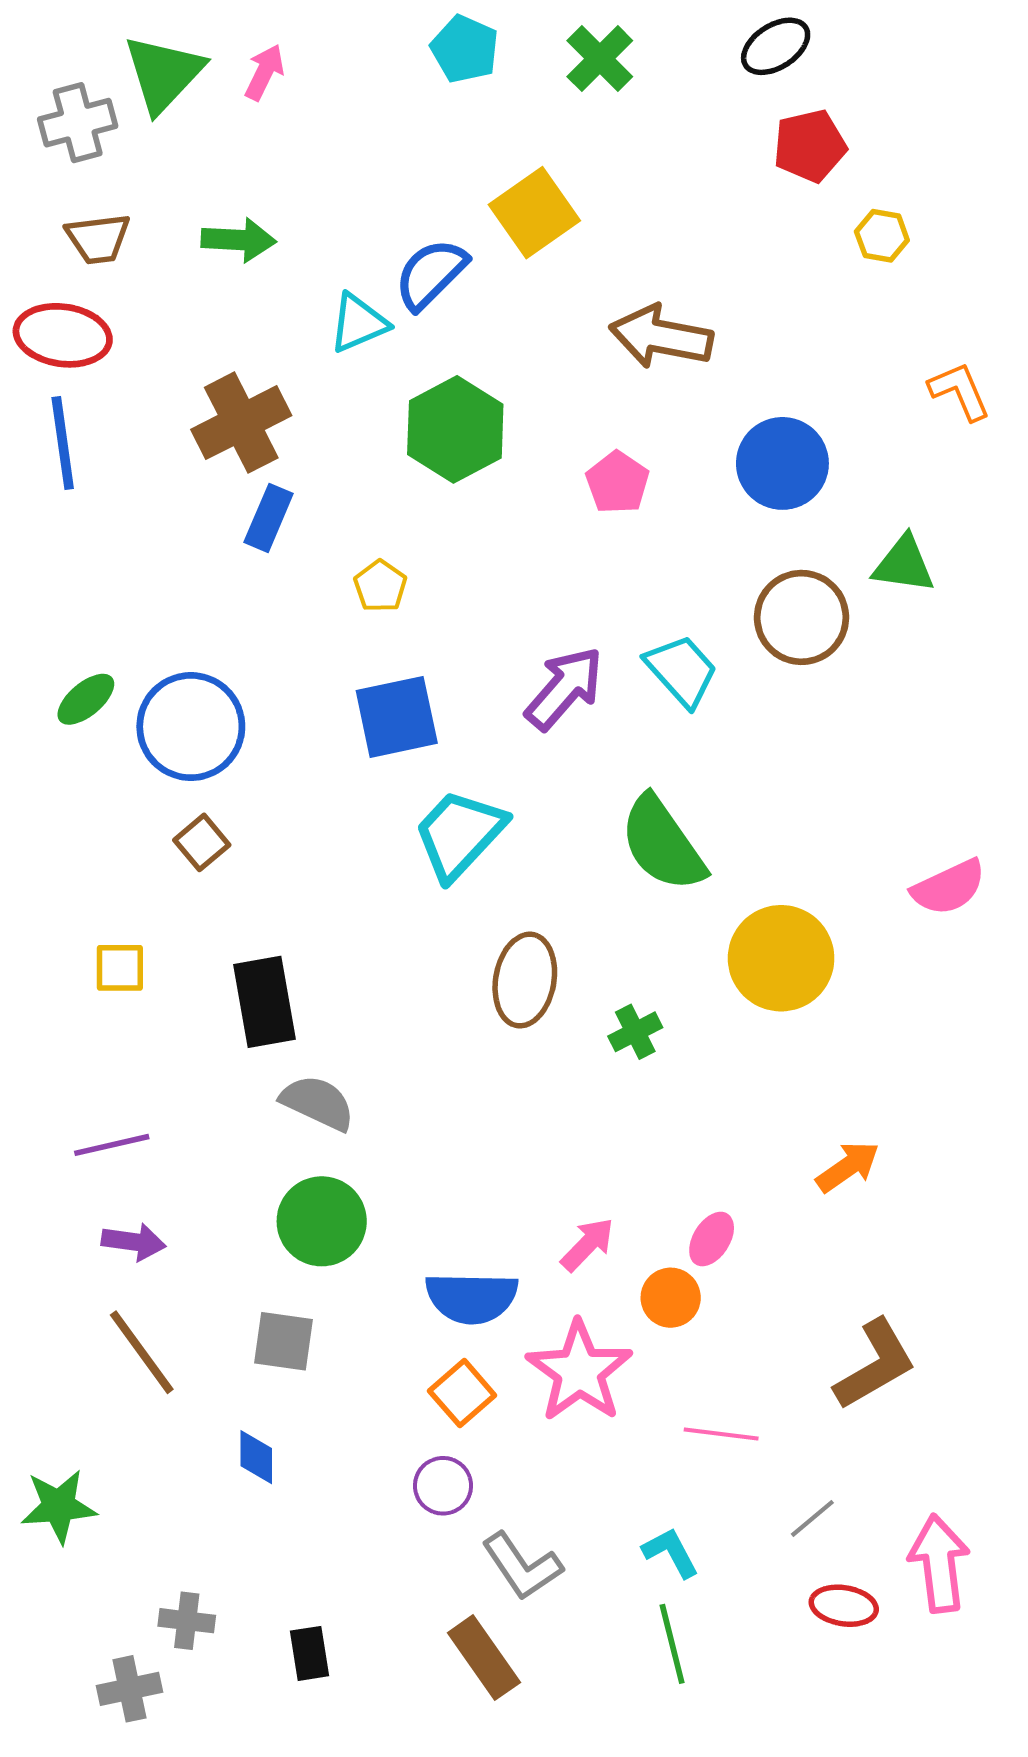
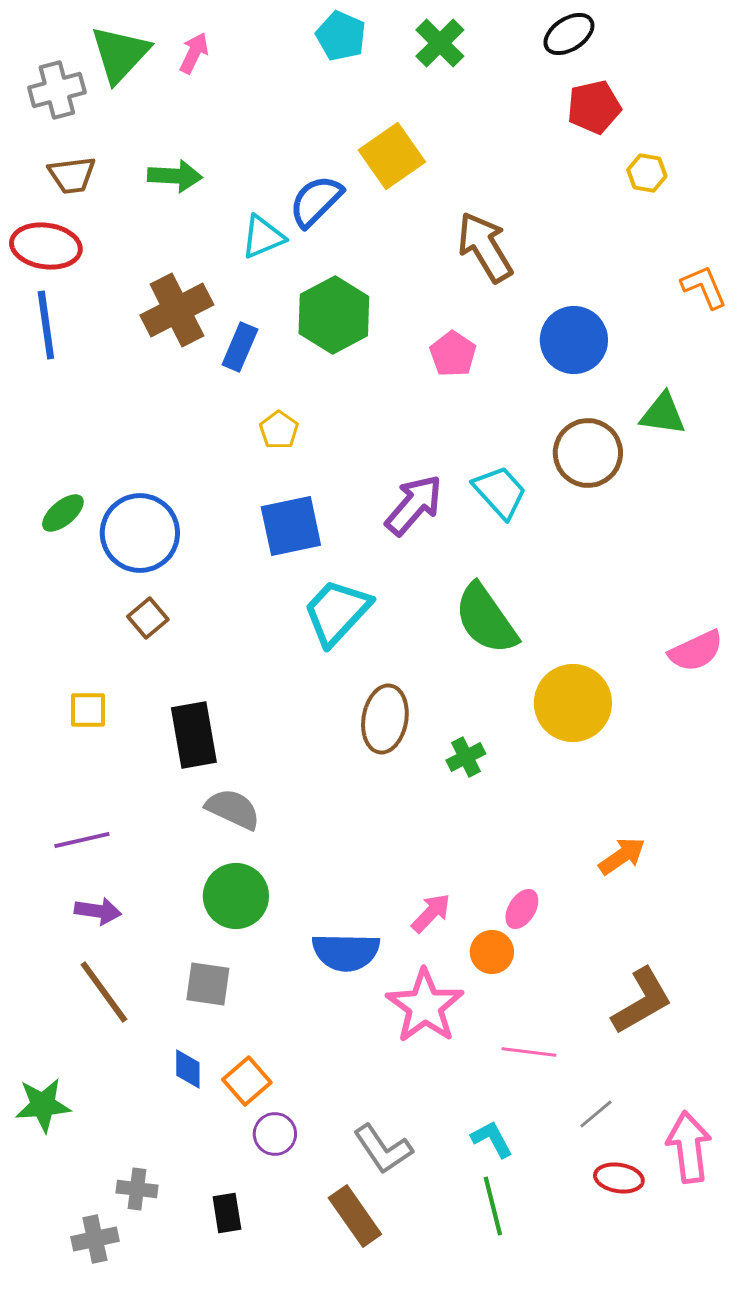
brown arrow: (661, 337) -> (485, 247), turned 48
blue rectangle: (269, 518) -> (240, 347), moved
orange square: (462, 1393) -> (247, 1081), moved
purple circle: (443, 1486) -> (275, 1134), moved

